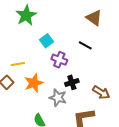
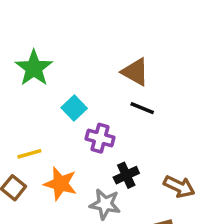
brown triangle: (94, 18) -> (135, 72), moved
orange star: (34, 83) -> (60, 184), turned -30

